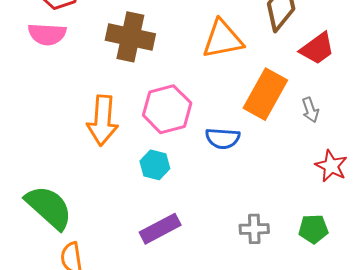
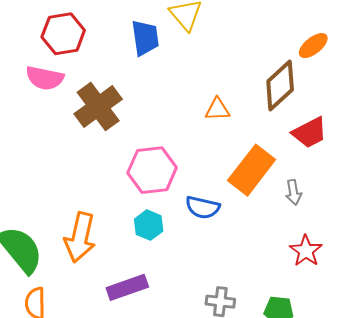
brown cross: (130, 37) -> (98, 107), moved, turned 33
orange triangle: (223, 39) -> (217, 109), size x0.6
orange arrow: (103, 120) -> (80, 237), moved
cyan hexagon: (155, 165) -> (149, 225), moved

